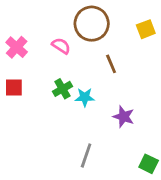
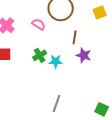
brown line: (111, 64) -> (75, 37), turned 32
purple star: (124, 117) -> (84, 55), moved

